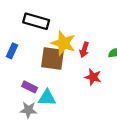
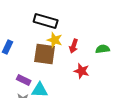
black rectangle: (36, 21) -> (46, 21), moved
yellow star: (63, 43) -> (55, 40), size x0.7

